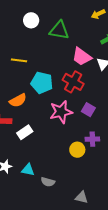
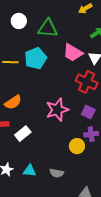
red cross: (73, 82) -> (87, 82), moved
cyan pentagon: (42, 83) -> (36, 58), moved, turned -30
purple square: (88, 110) -> (88, 112), moved
gray semicircle: (48, 182) -> (57, 173), moved

